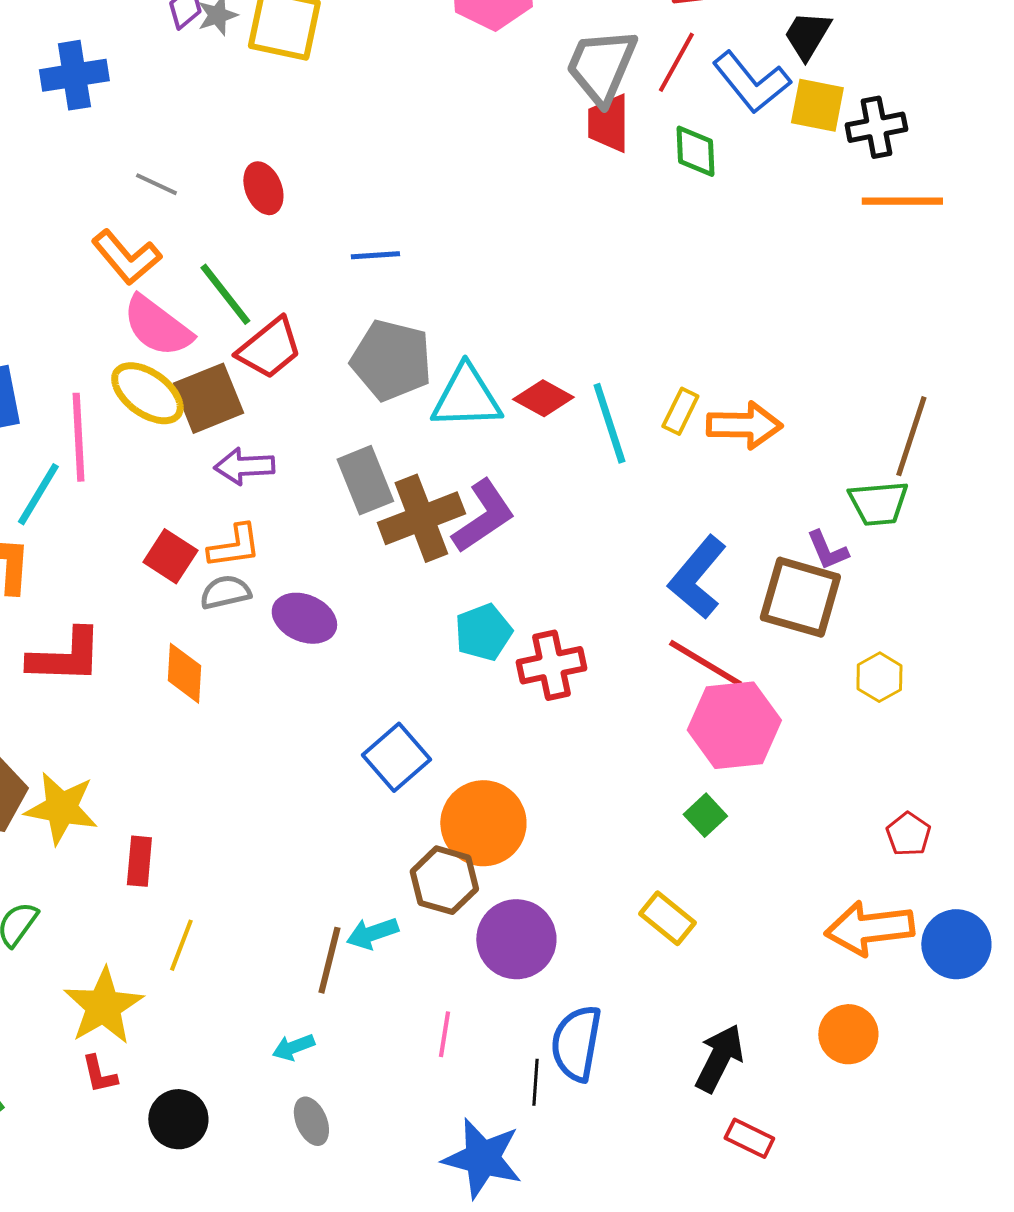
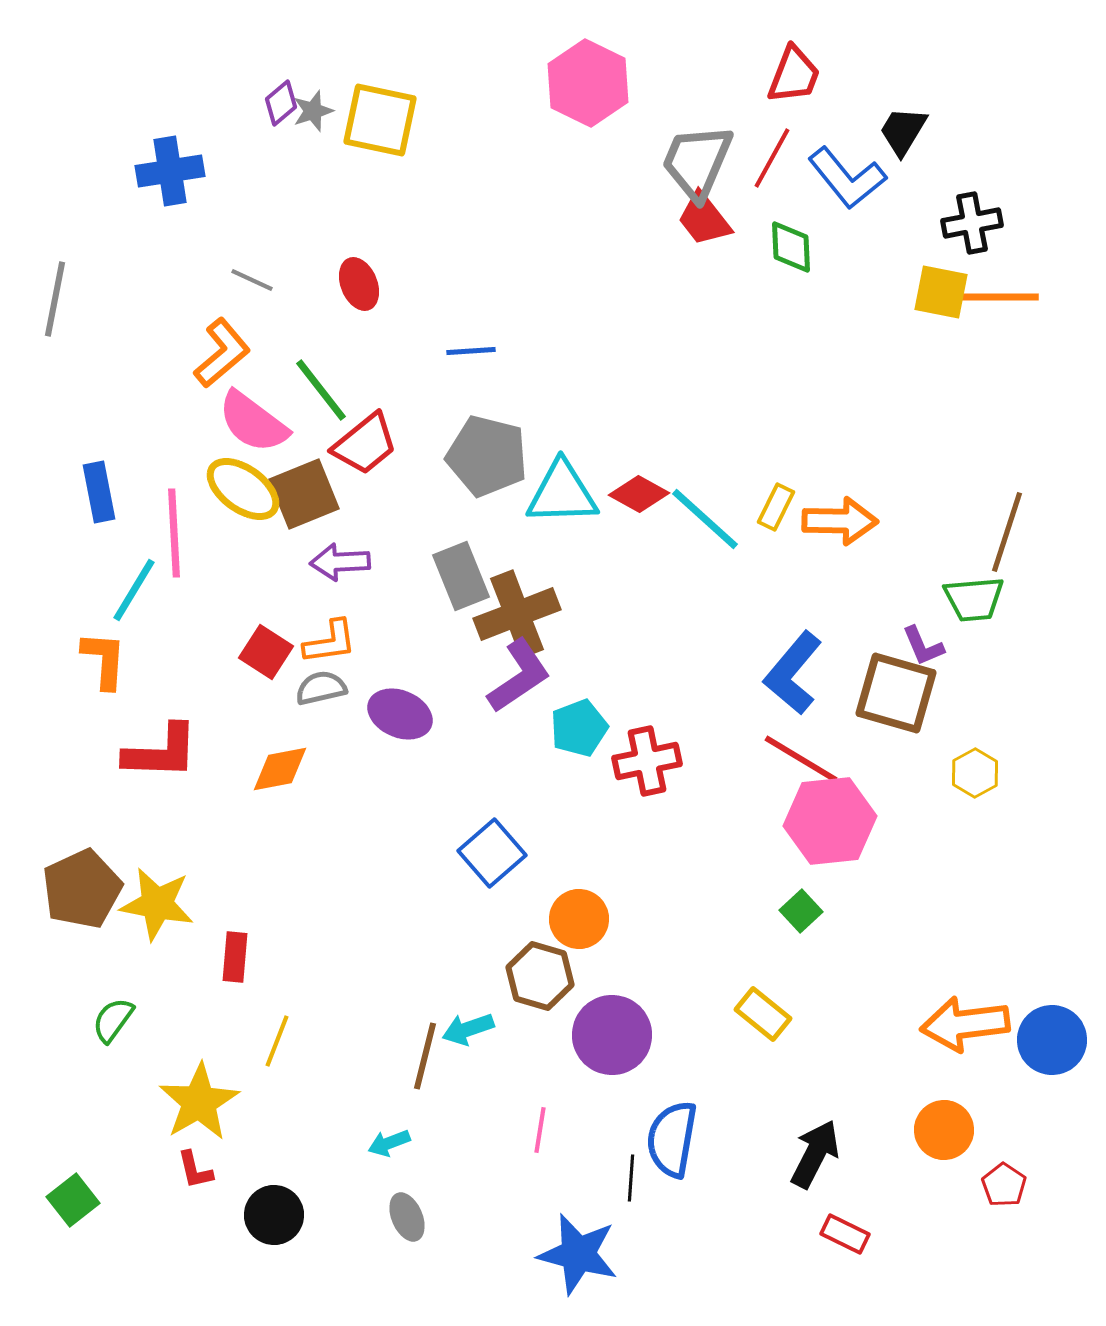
yellow square: (817, 105) -> (941, 292), moved
red trapezoid: (608, 123) -> (704, 219), turned -38
orange L-shape: (126, 257) -> (222, 353), turned -90
cyan line: (609, 423) -> (705, 519), turned -30
purple L-shape: (483, 516) -> (519, 676), moved
orange diamond: (184, 673) -> (280, 769), turned 76
orange circle: (483, 823) -> (579, 919), size x0.7
red pentagon: (908, 834) -> (1004, 1185), moved

